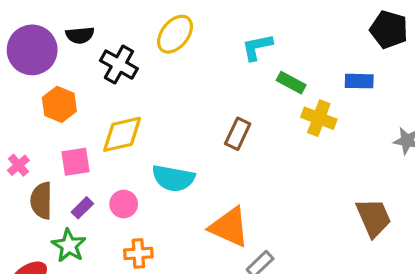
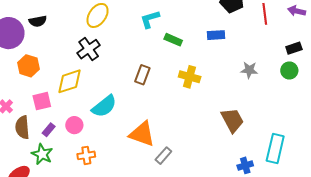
black cross: (119, 65) -> (89, 49), moved, turned 30
yellow cross: (319, 118) -> (190, 77), moved
cyan semicircle: (173, 178) -> (104, 106), turned -44

